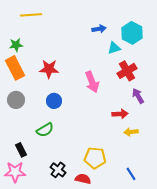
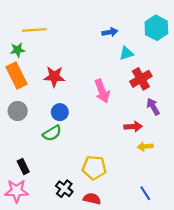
yellow line: (31, 15) -> (34, 30), moved
cyan hexagon: (132, 33) -> (156, 28), moved
green semicircle: (45, 130) -> (52, 133), moved
yellow pentagon: (95, 158) -> (94, 168), moved

